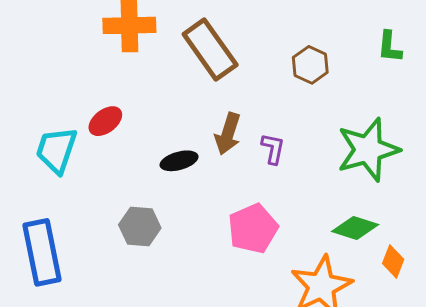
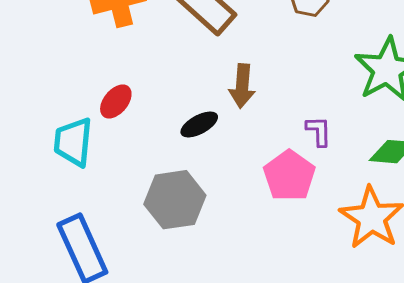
purple L-shape: (273, 149) -> (319, 131), moved
gray hexagon: (140, 226) -> (175, 200), size x1.4

